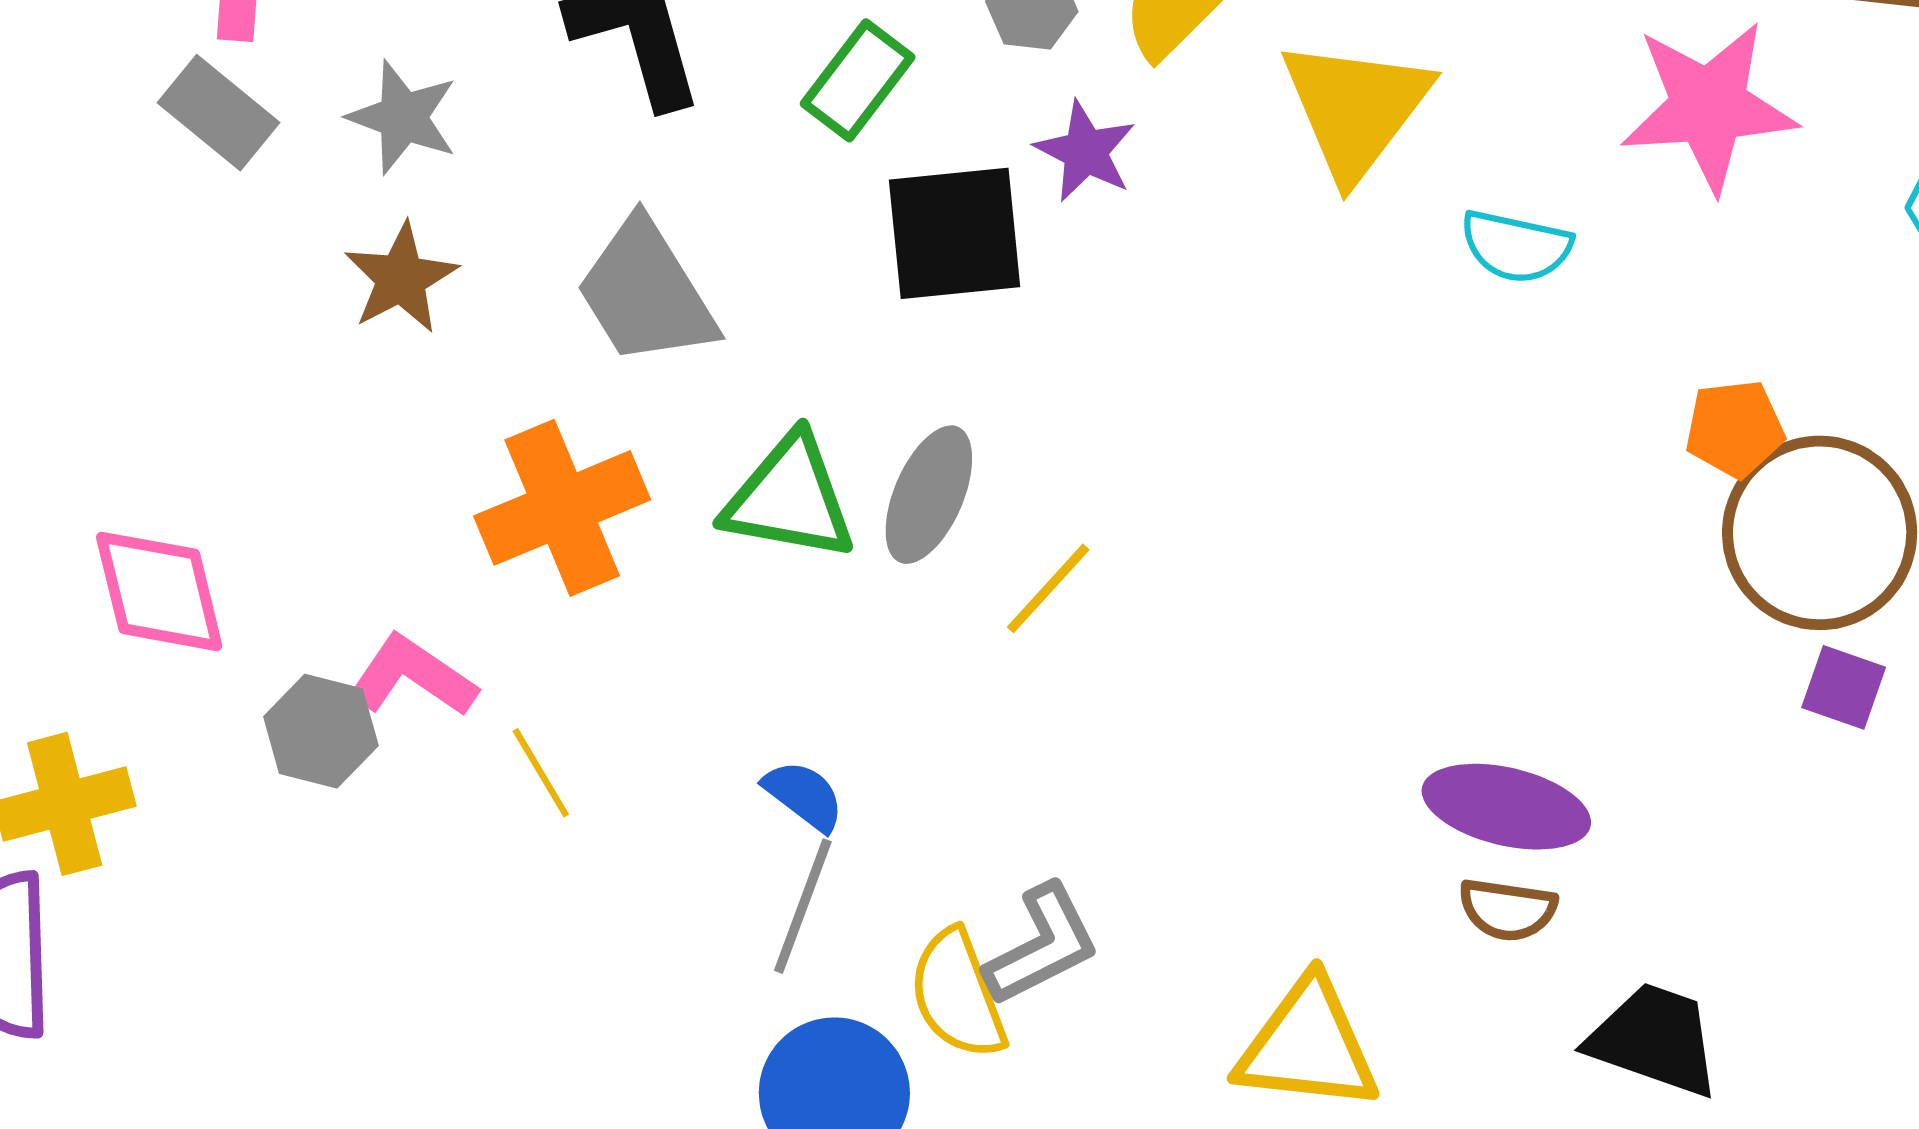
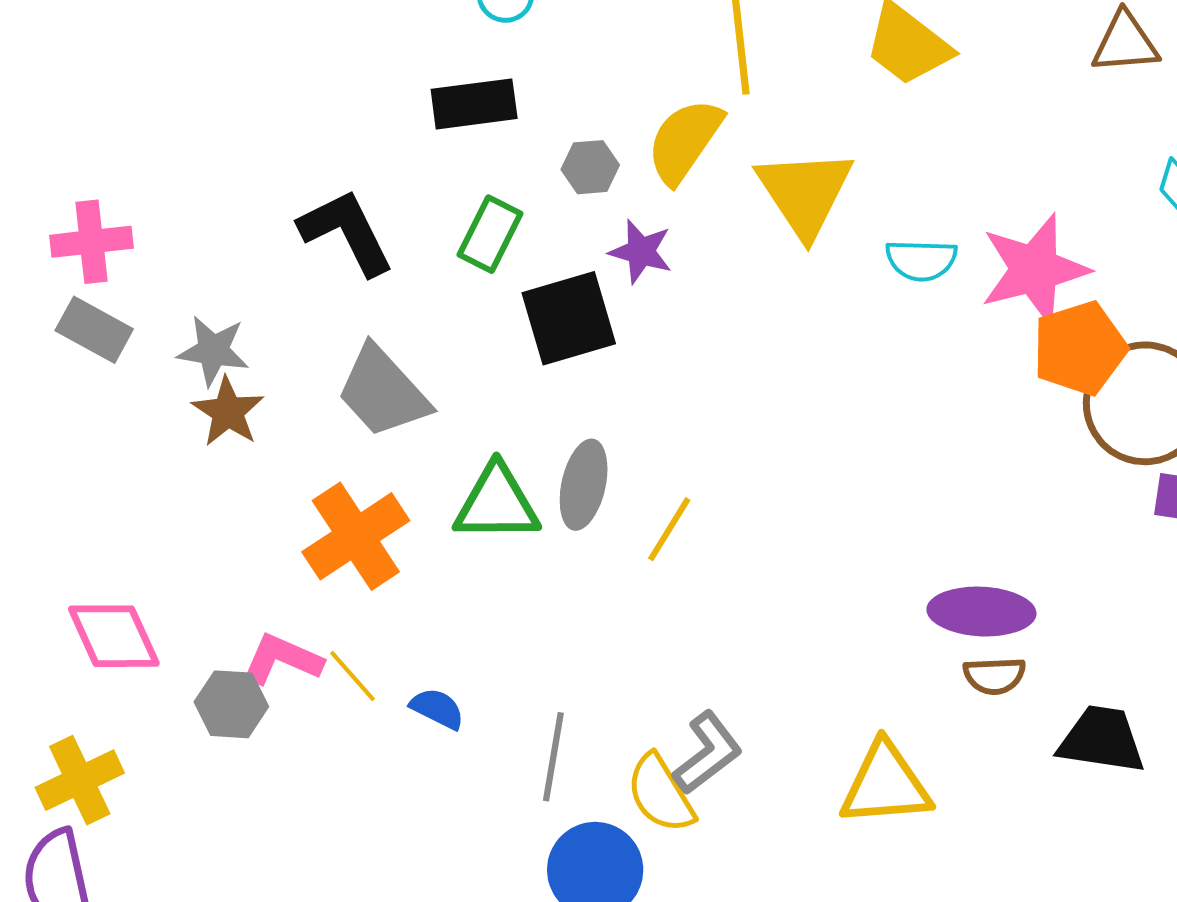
pink star: (1709, 106) -> (1034, 269), moved
gray star: (403, 117) -> (213, 351), moved
orange pentagon: (1735, 429) -> (1080, 348), size x1.5
yellow line: (541, 773) -> (353, 676), moved
blue semicircle: (804, 795) -> (437, 709), moved

